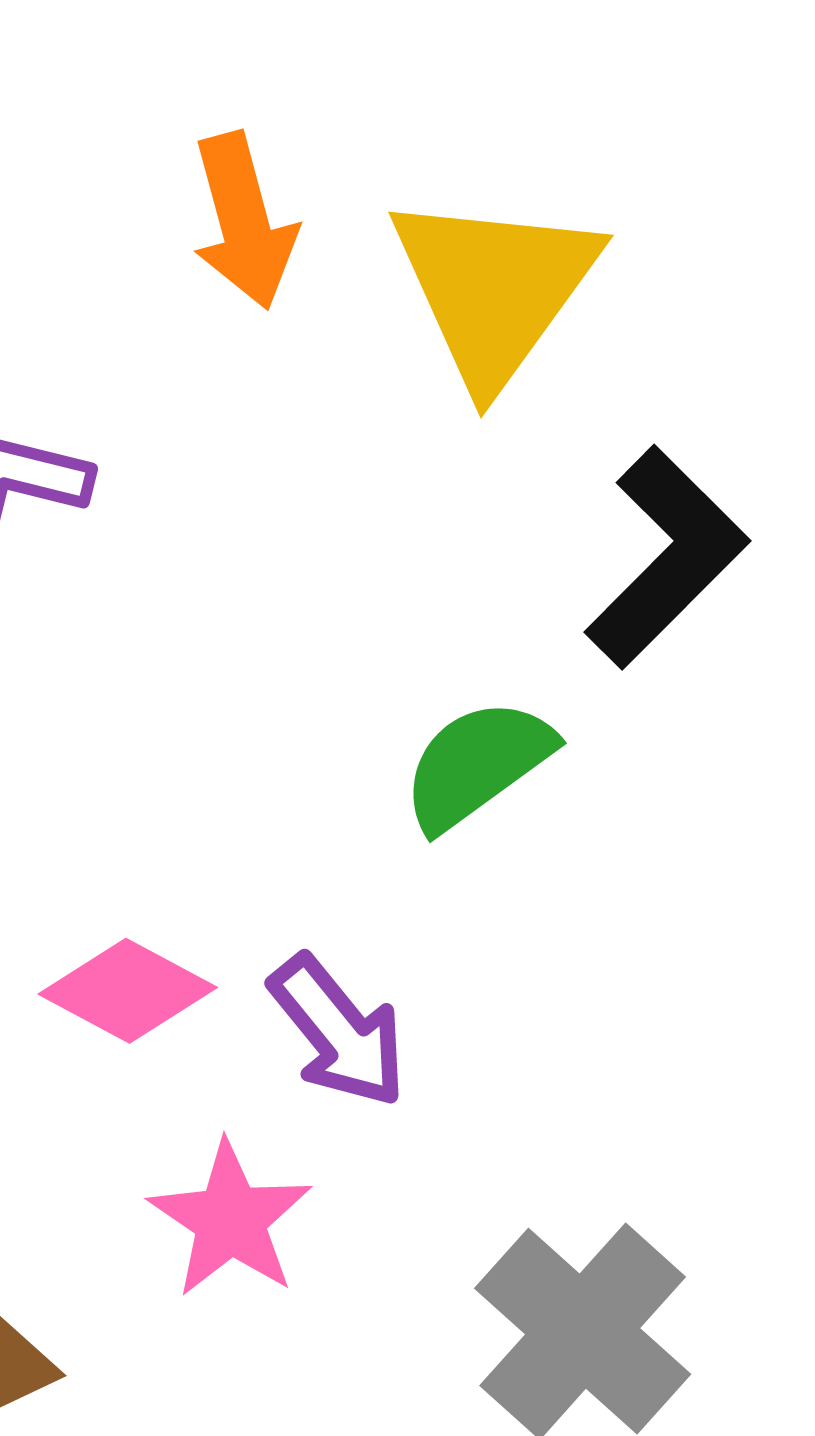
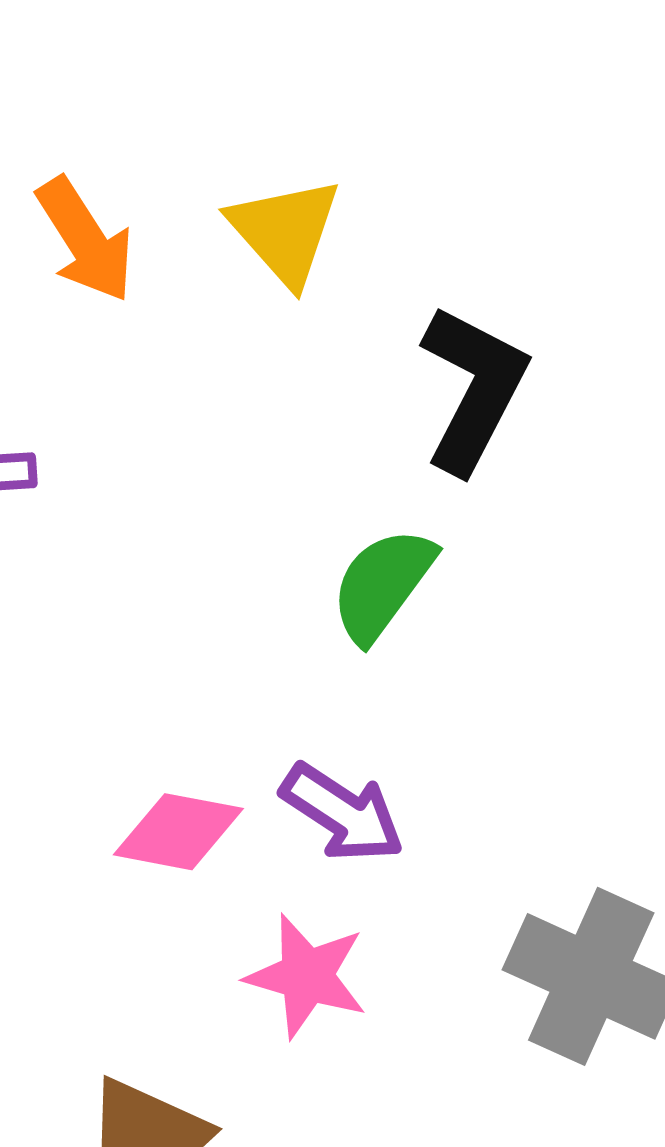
yellow triangle: (494, 288) -> (285, 231), size x0.7

